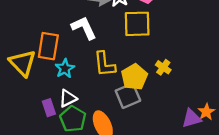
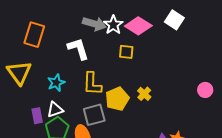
yellow square: (137, 24) -> (126, 52), size x0.6
orange rectangle: (48, 46) -> (34, 35), moved
gray square: (128, 96) -> (94, 115), moved

